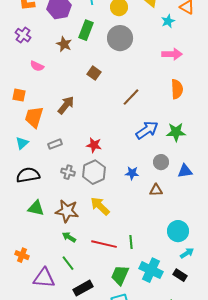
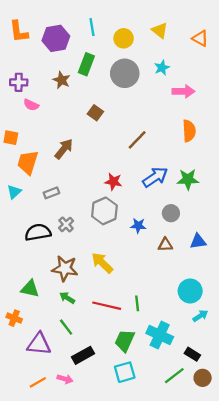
cyan star: (168, 21) -> (162, 68), moved
purple cross: (23, 35) -> (19, 82), moved, turned -35
red star: (94, 145) -> (113, 182), moved
blue triangle: (185, 171) -> (198, 241), moved
gray cross: (68, 172) -> (66, 224), turned 32
gray hexagon: (94, 172) -> (104, 211), moved
black semicircle: (28, 175) -> (38, 232), moved
green triangle: (36, 208) -> (30, 289), moved
black rectangle: (180, 275) -> (192, 354), moved

